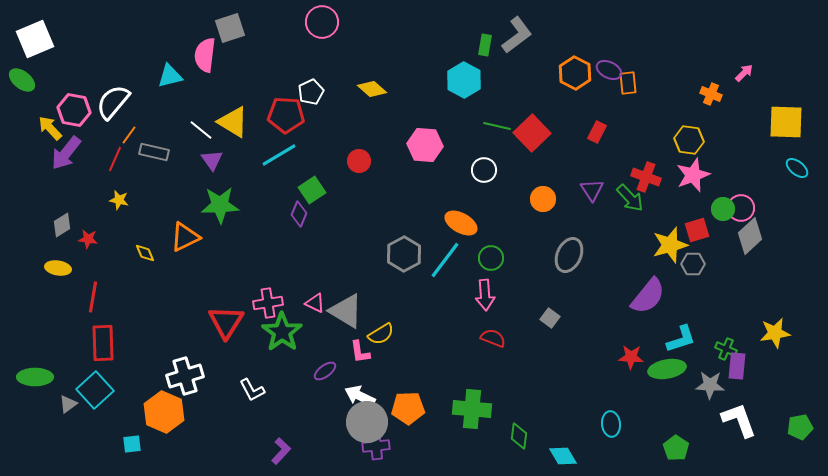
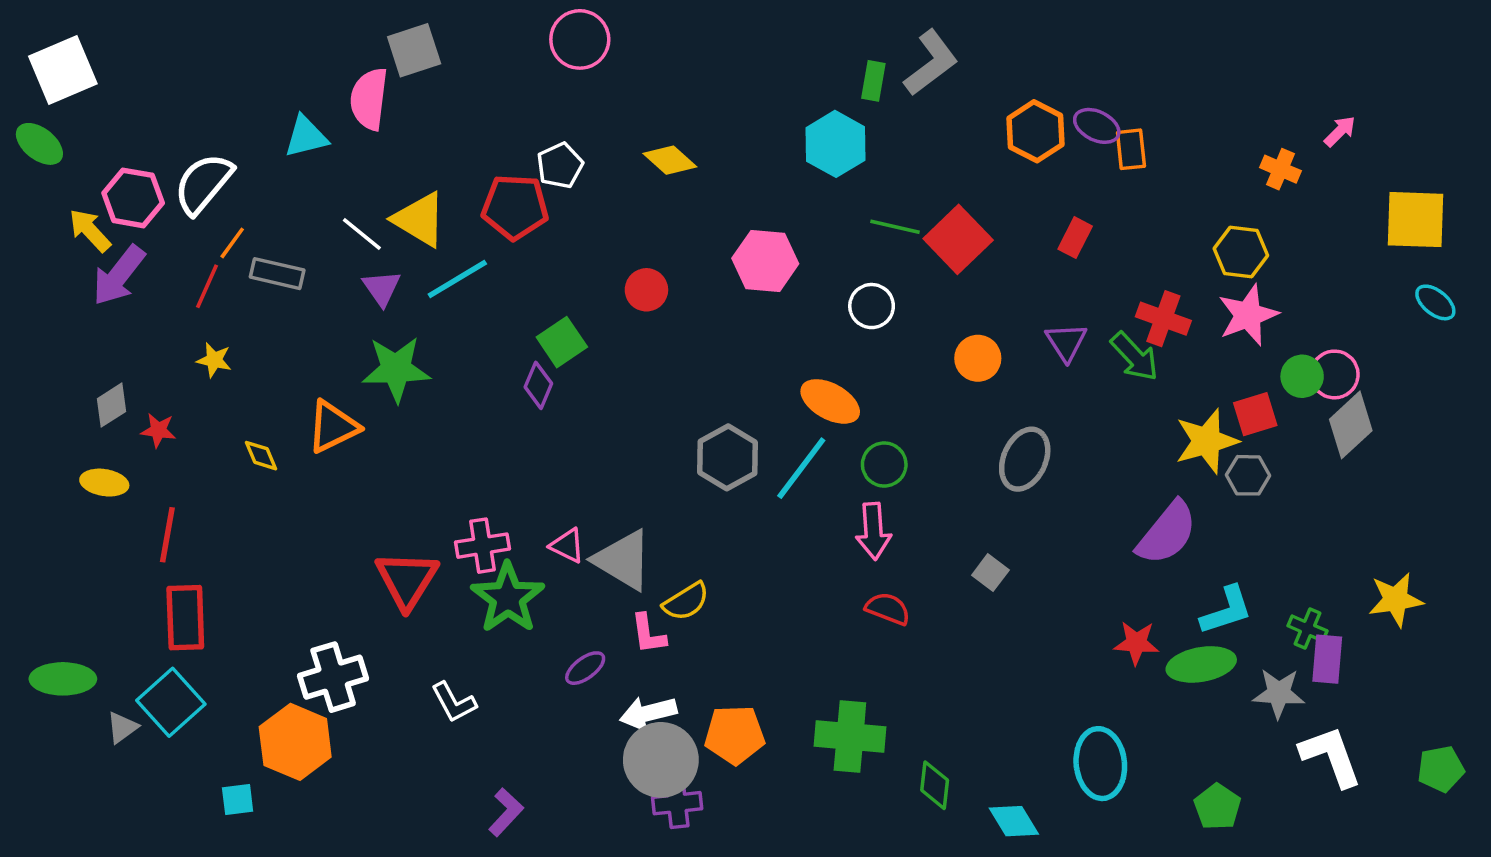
cyan line: (279, 155) -> (457, 279), moved
white arrow: (360, 396) -> (648, 713), turned -40
cyan ellipse: (611, 424) -> (1100, 764), size x1.5

